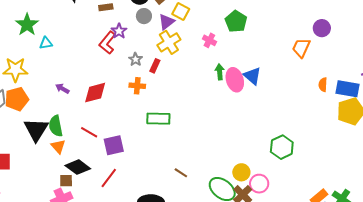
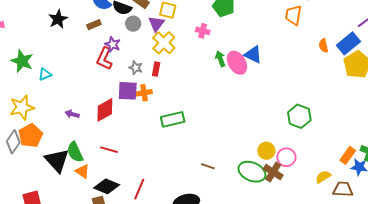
blue rectangle: (348, 89) -> (348, 43), turned -35
purple square: (114, 145) -> (128, 91), moved, turned 30

